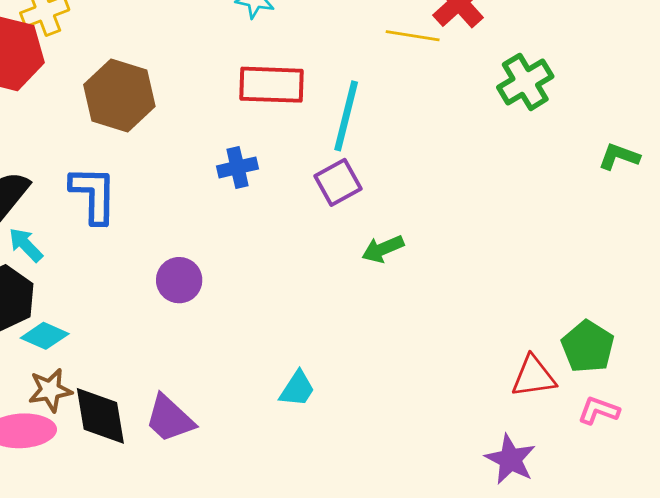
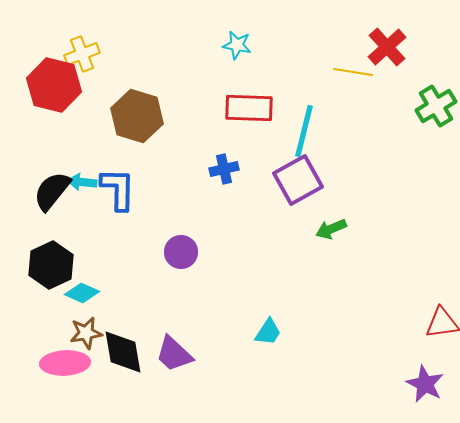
purple square: (338, 182) -> (298, 180), size x1.4
cyan arrow: (26, 245) -> (82, 182), moved, turned -40

